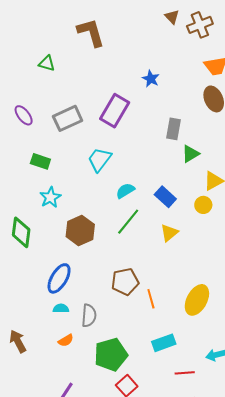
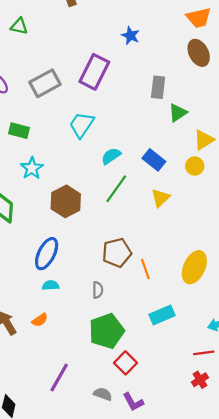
gray semicircle: (89, 316) -> (98, 290), moved, size x0.7
orange semicircle: (66, 340) -> (40, 320), moved
red line: (185, 373) -> (204, 353), moved

